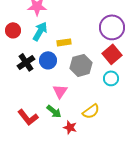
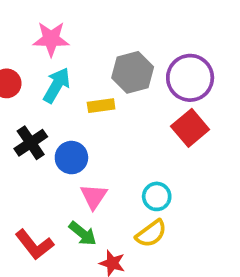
blue circle: (48, 60) -> (71, 158), moved
gray hexagon: (81, 65) -> (133, 72), moved
cyan circle: (111, 78) -> (157, 196), moved

